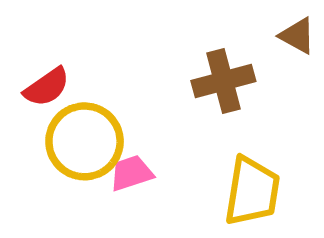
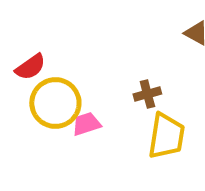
brown cross: (223, 81) -> (147, 94), moved, size x0.7

